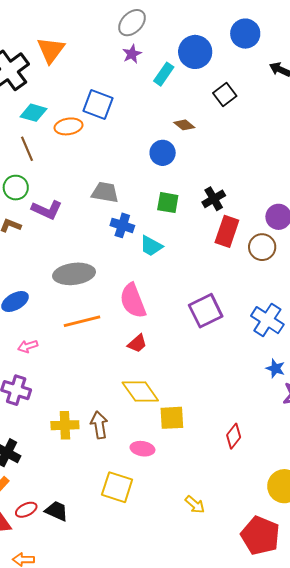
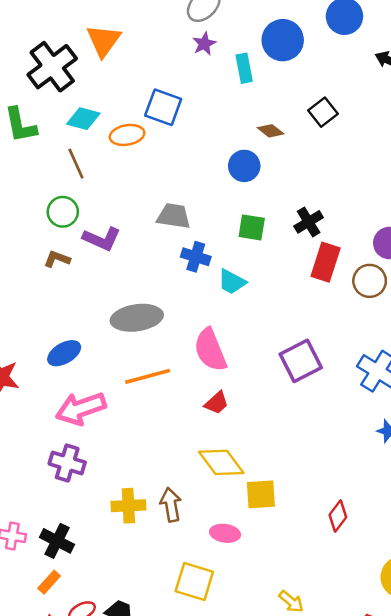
cyan rectangle: (164, 74) -> (244, 68), turned -45
black square: (225, 95) -> (323, 112), moved
pink arrow: (28, 346) -> (81, 408), size x2.0

